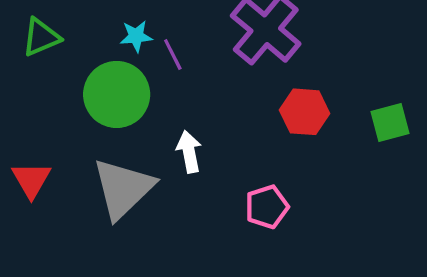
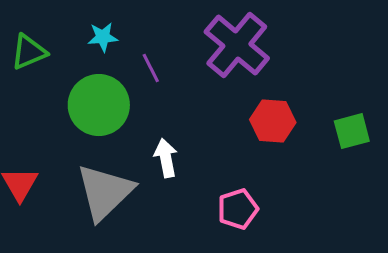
cyan star: (136, 36) -> (103, 37), moved

